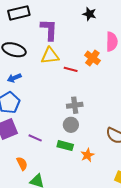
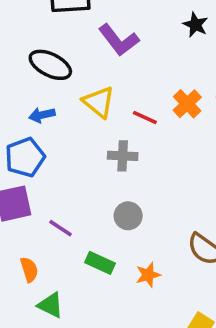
purple L-shape: (49, 30) -> (119, 40), turned 130
yellow triangle: (50, 56) -> (99, 102), moved, turned 36
gray cross: (75, 105) -> (123, 156), moved
green rectangle: (65, 146) -> (100, 263), moved

